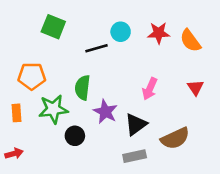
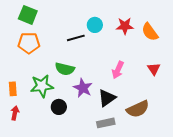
green square: (53, 27) -> (28, 15), moved
orange pentagon: (32, 76) -> (29, 43), moved
green semicircle: (82, 88) -> (65, 69), turned -84
red arrow: (14, 154) -> (15, 113), moved, turned -64

